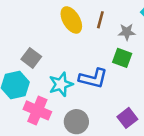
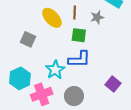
gray square: (31, 58) -> (28, 39), moved
green square: (122, 58) -> (79, 35), moved
pink cross: (37, 110) -> (42, 94), turned -30

